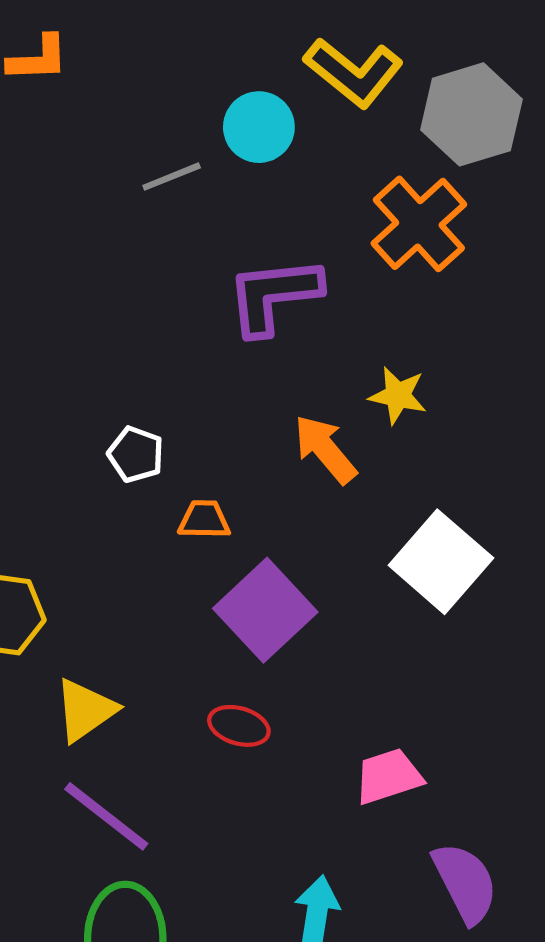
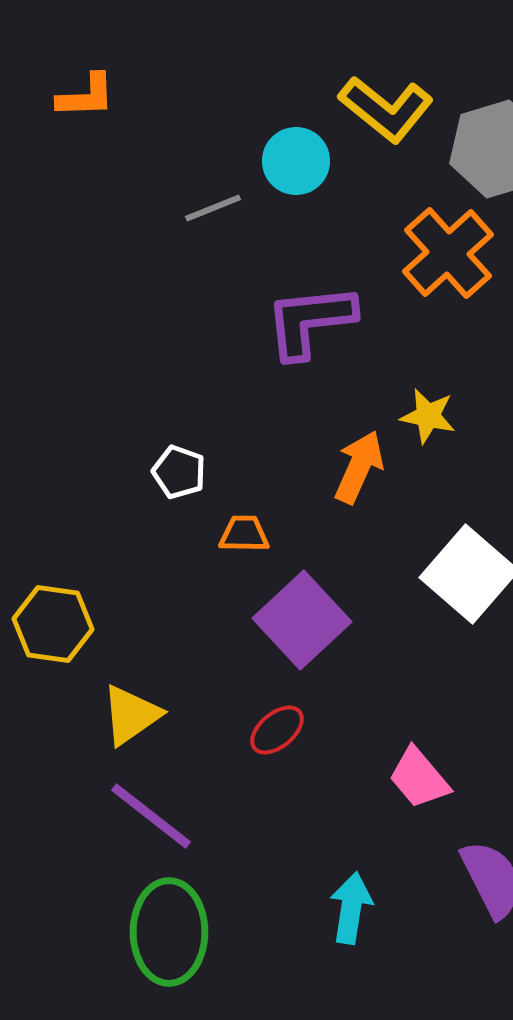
orange arrow: (325, 449) -> (359, 467), turned 64
red ellipse: (239, 726) -> (277, 730), turned -56
pink trapezoid: (388, 776) -> (419, 778), turned -112

